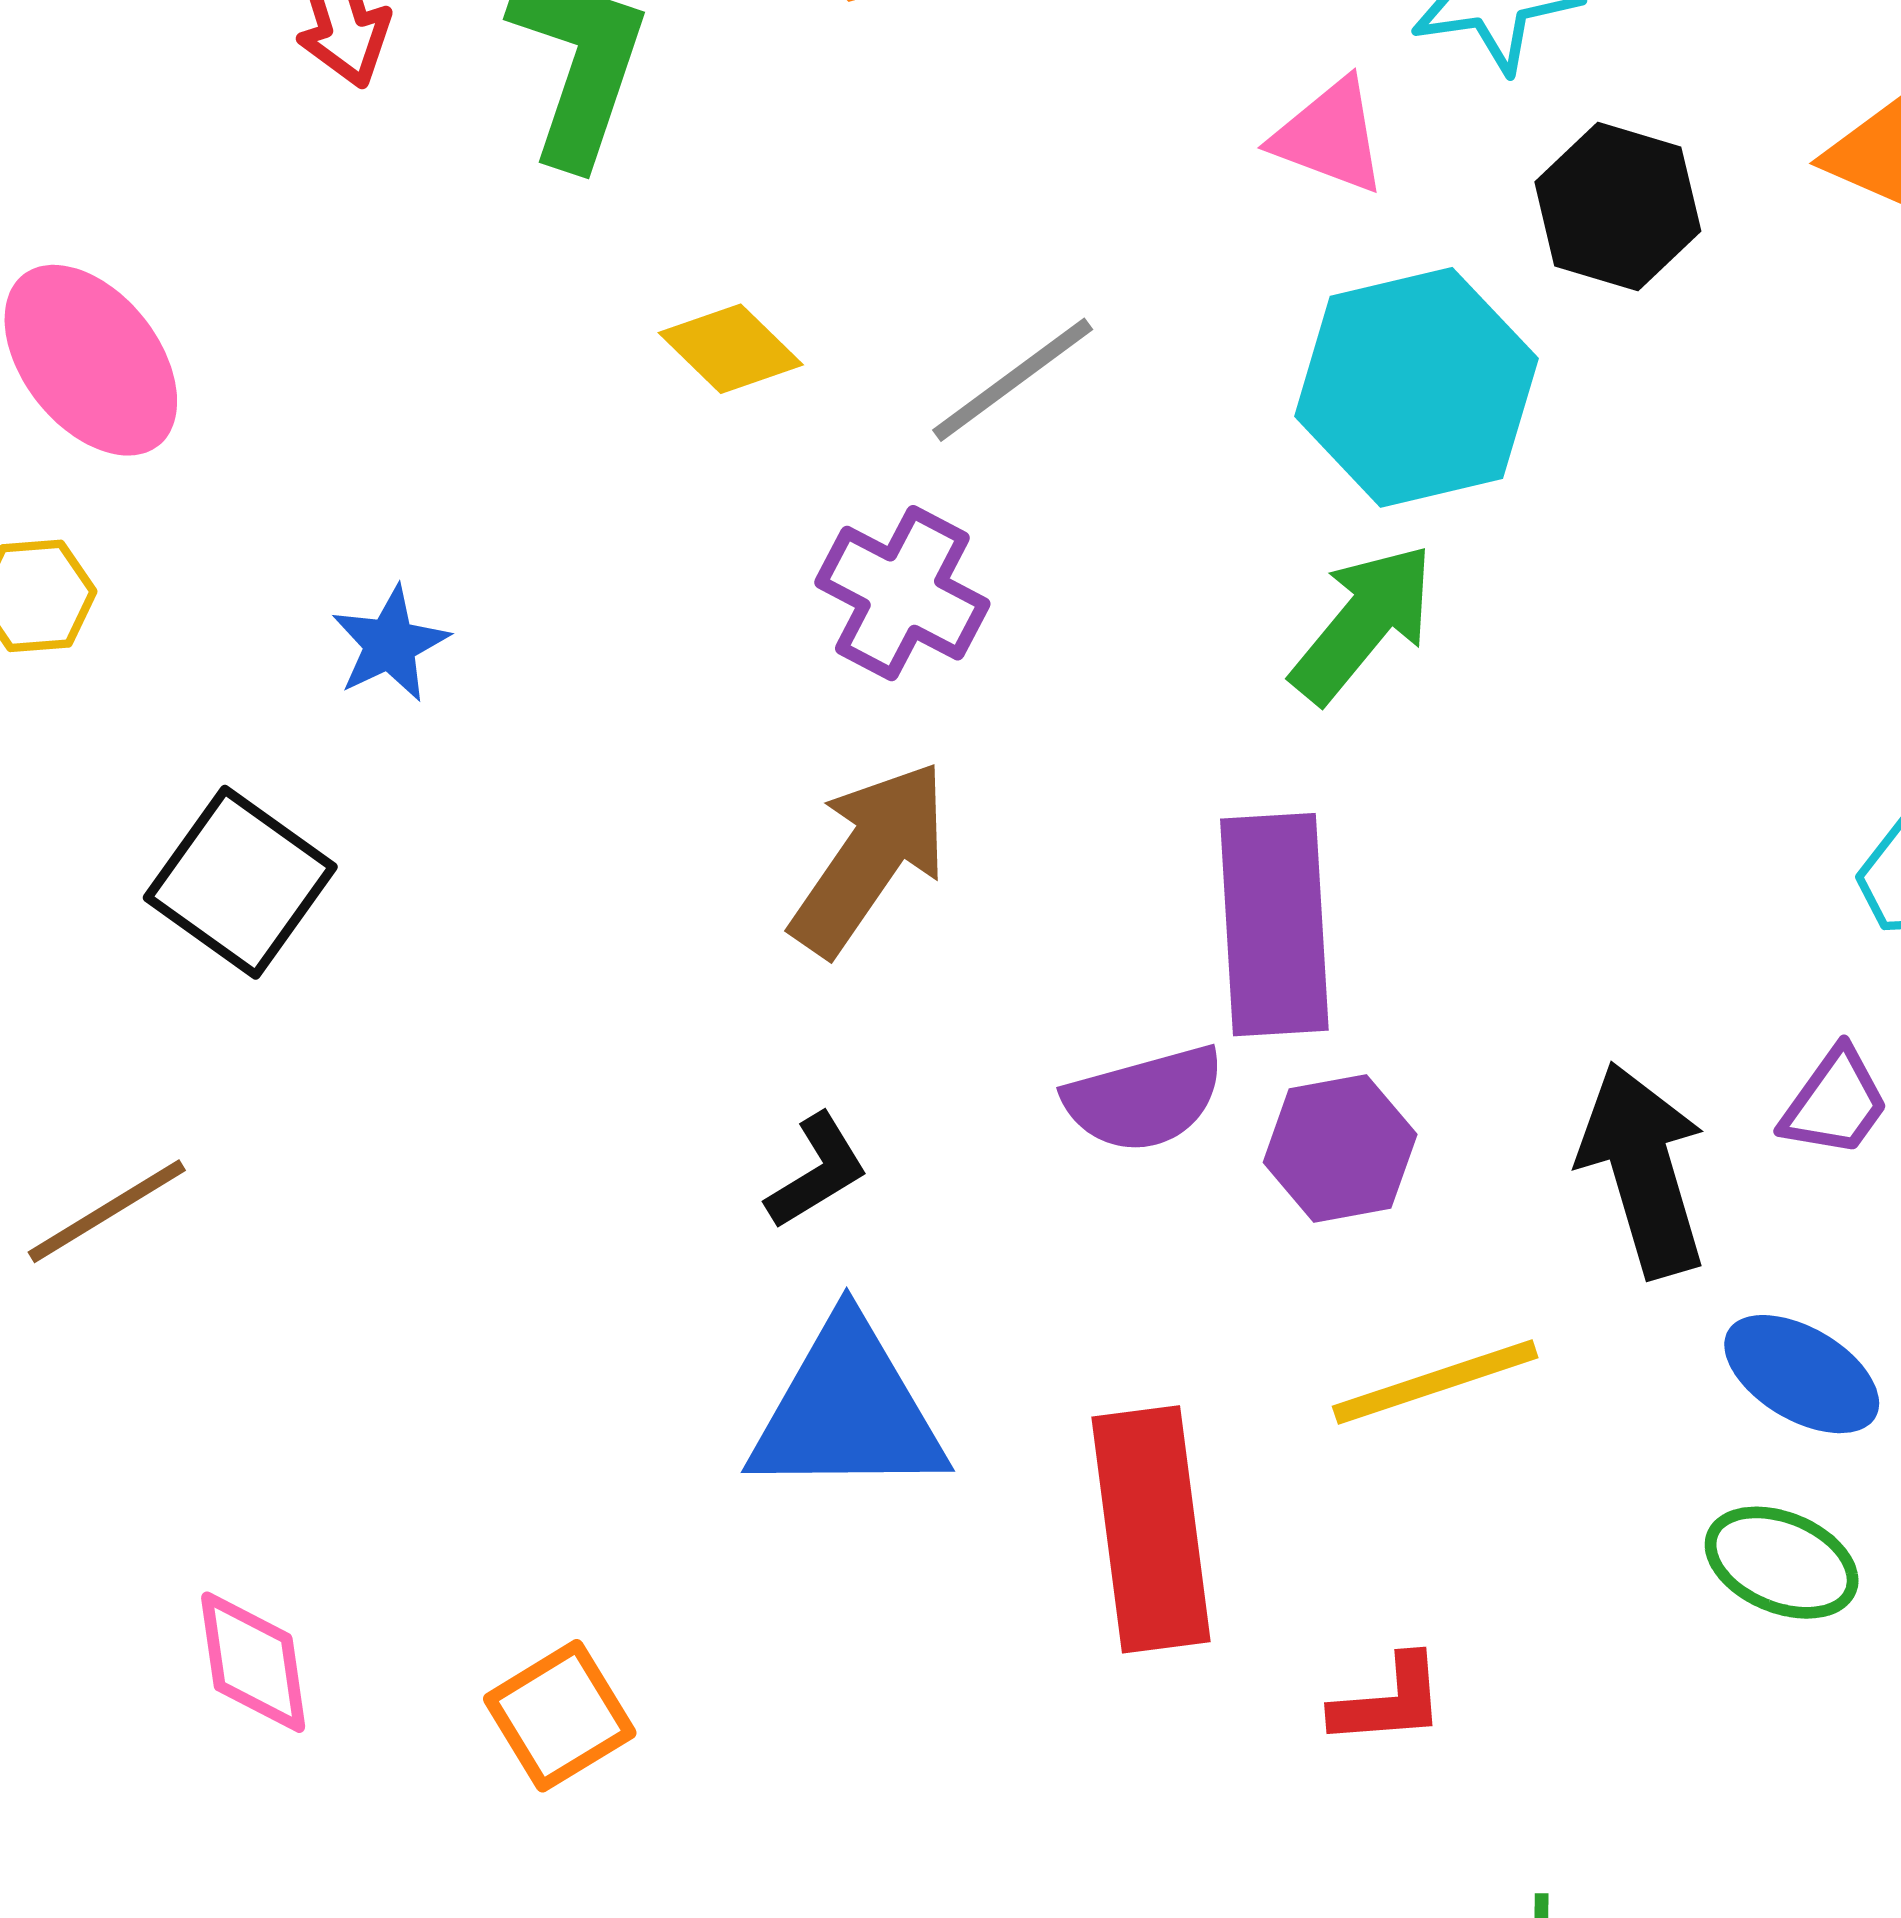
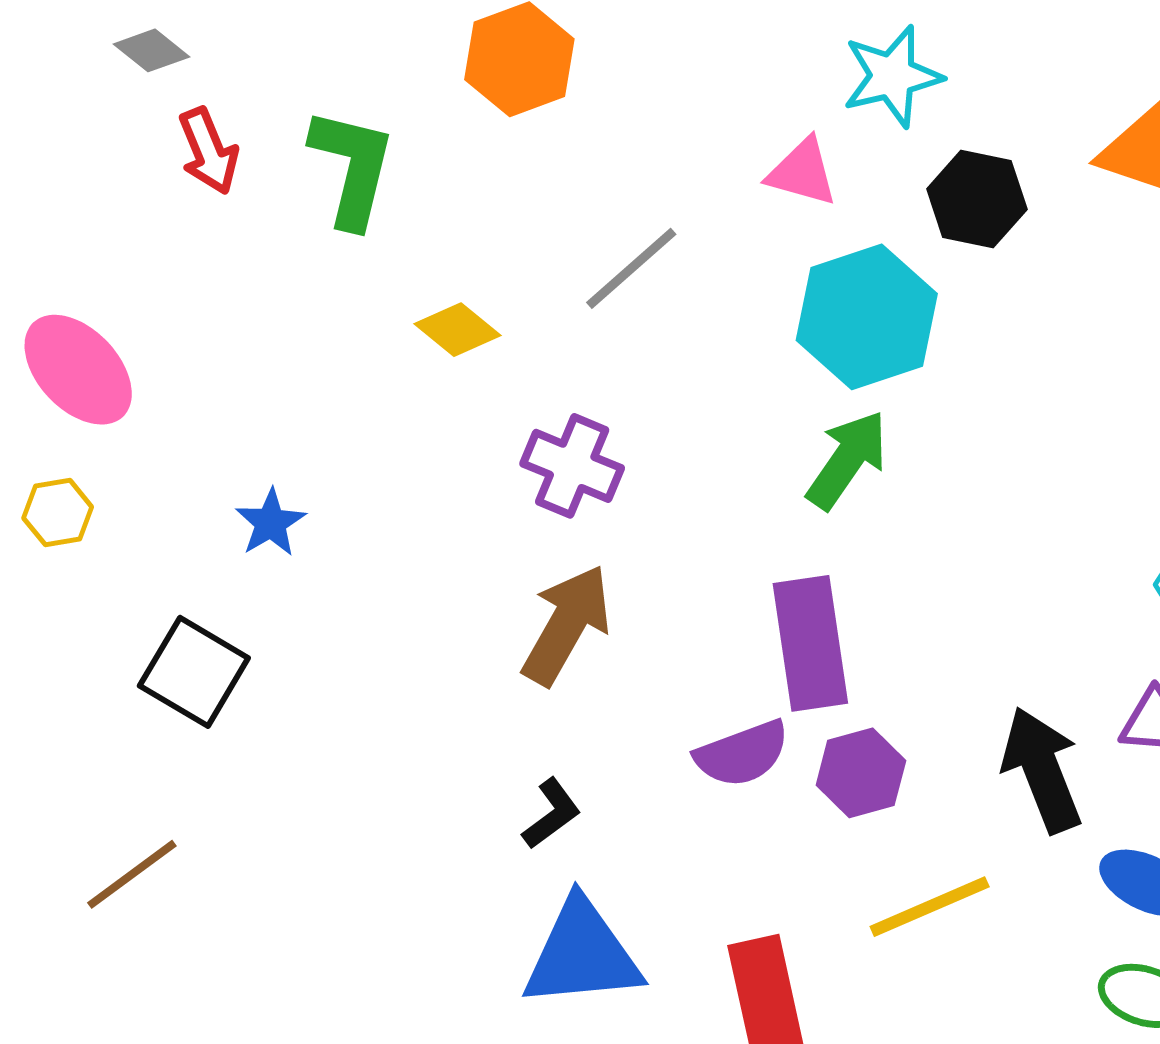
gray line: (1013, 380) -> (631, 268), moved

